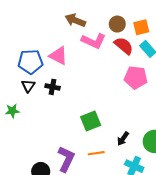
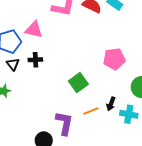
pink pentagon: (136, 77) -> (114, 59), moved
black arrow: (123, 139) -> (111, 104), moved

